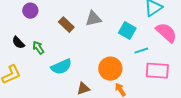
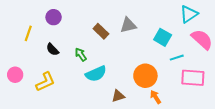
purple circle: (30, 11) -> (54, 17), moved
green arrow: (38, 48) -> (81, 55), moved

